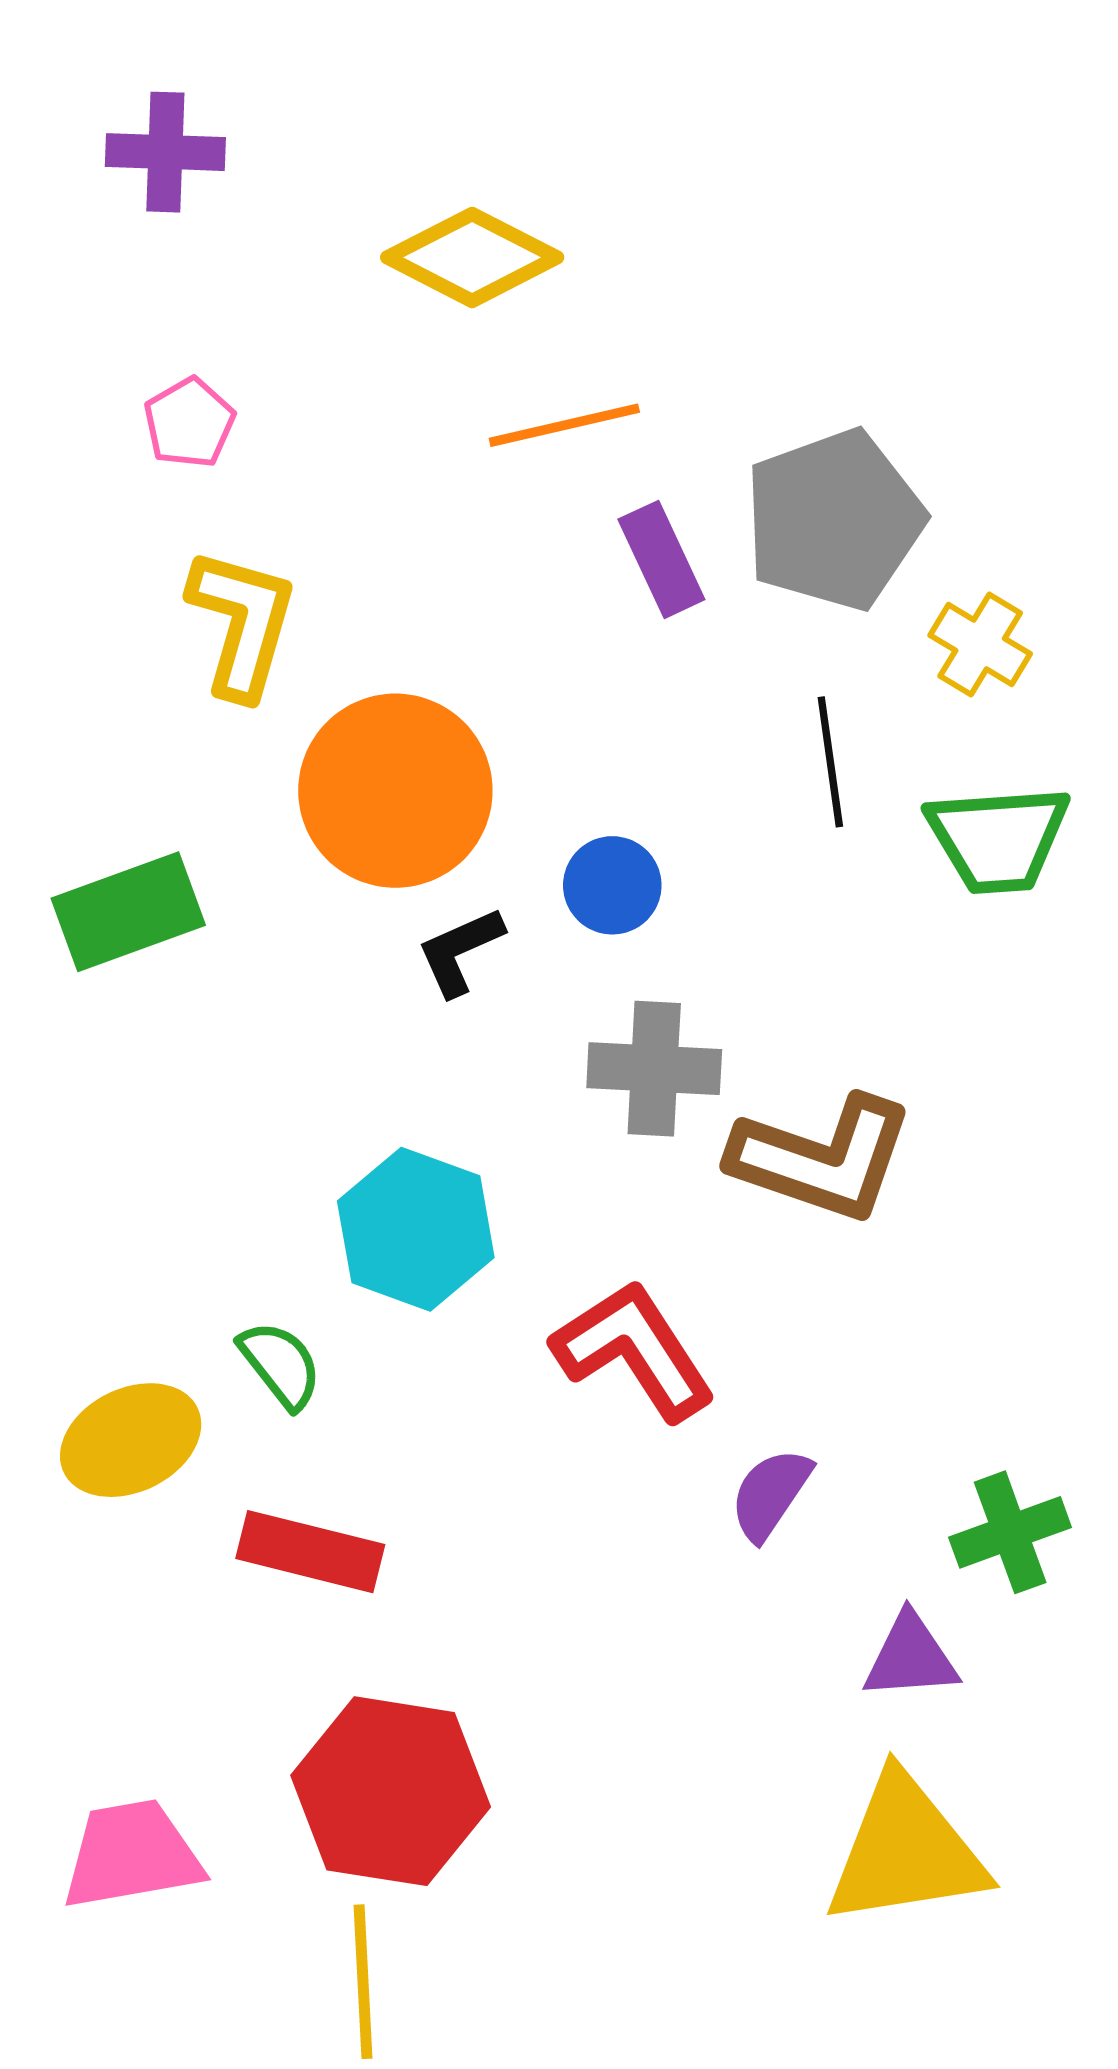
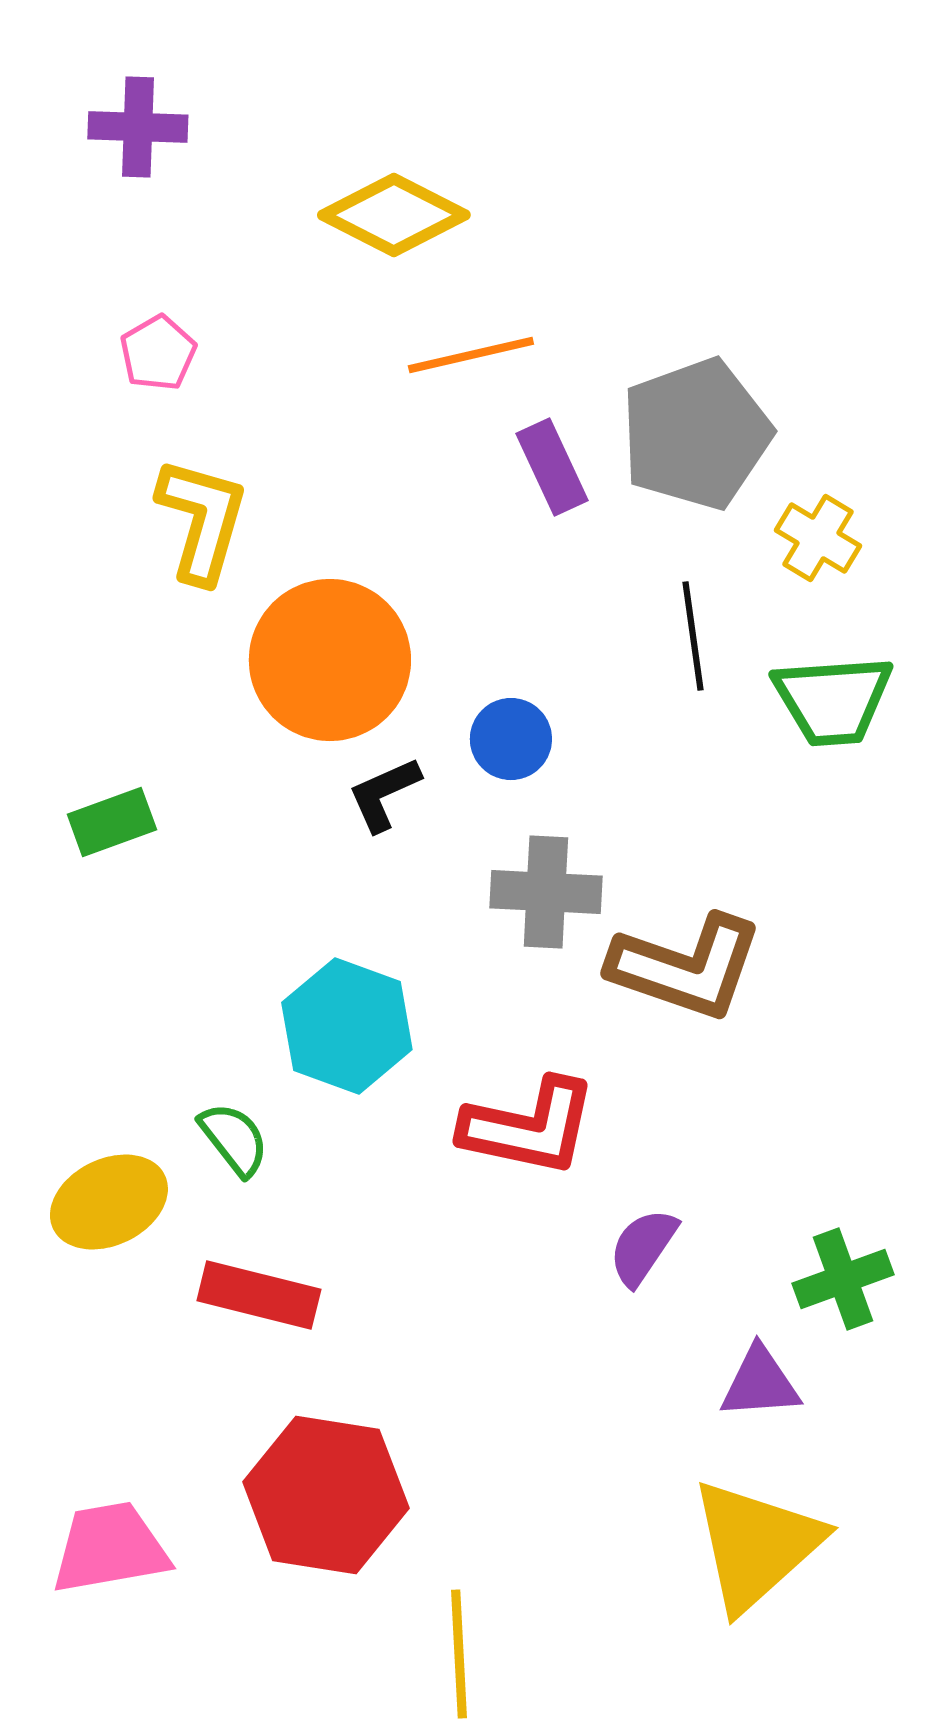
green rectangle: (128, 912) -> (112, 822), moved, size x0.7
red L-shape: (634, 1350) -> (529, 1127), turned 135
yellow triangle: (906, 1851) -> (756, 1545), turned -33
yellow line: (363, 1982) -> (459, 1654), moved

